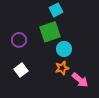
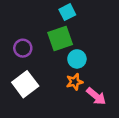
white square: (21, 70) -> (25, 84), size x1.5

